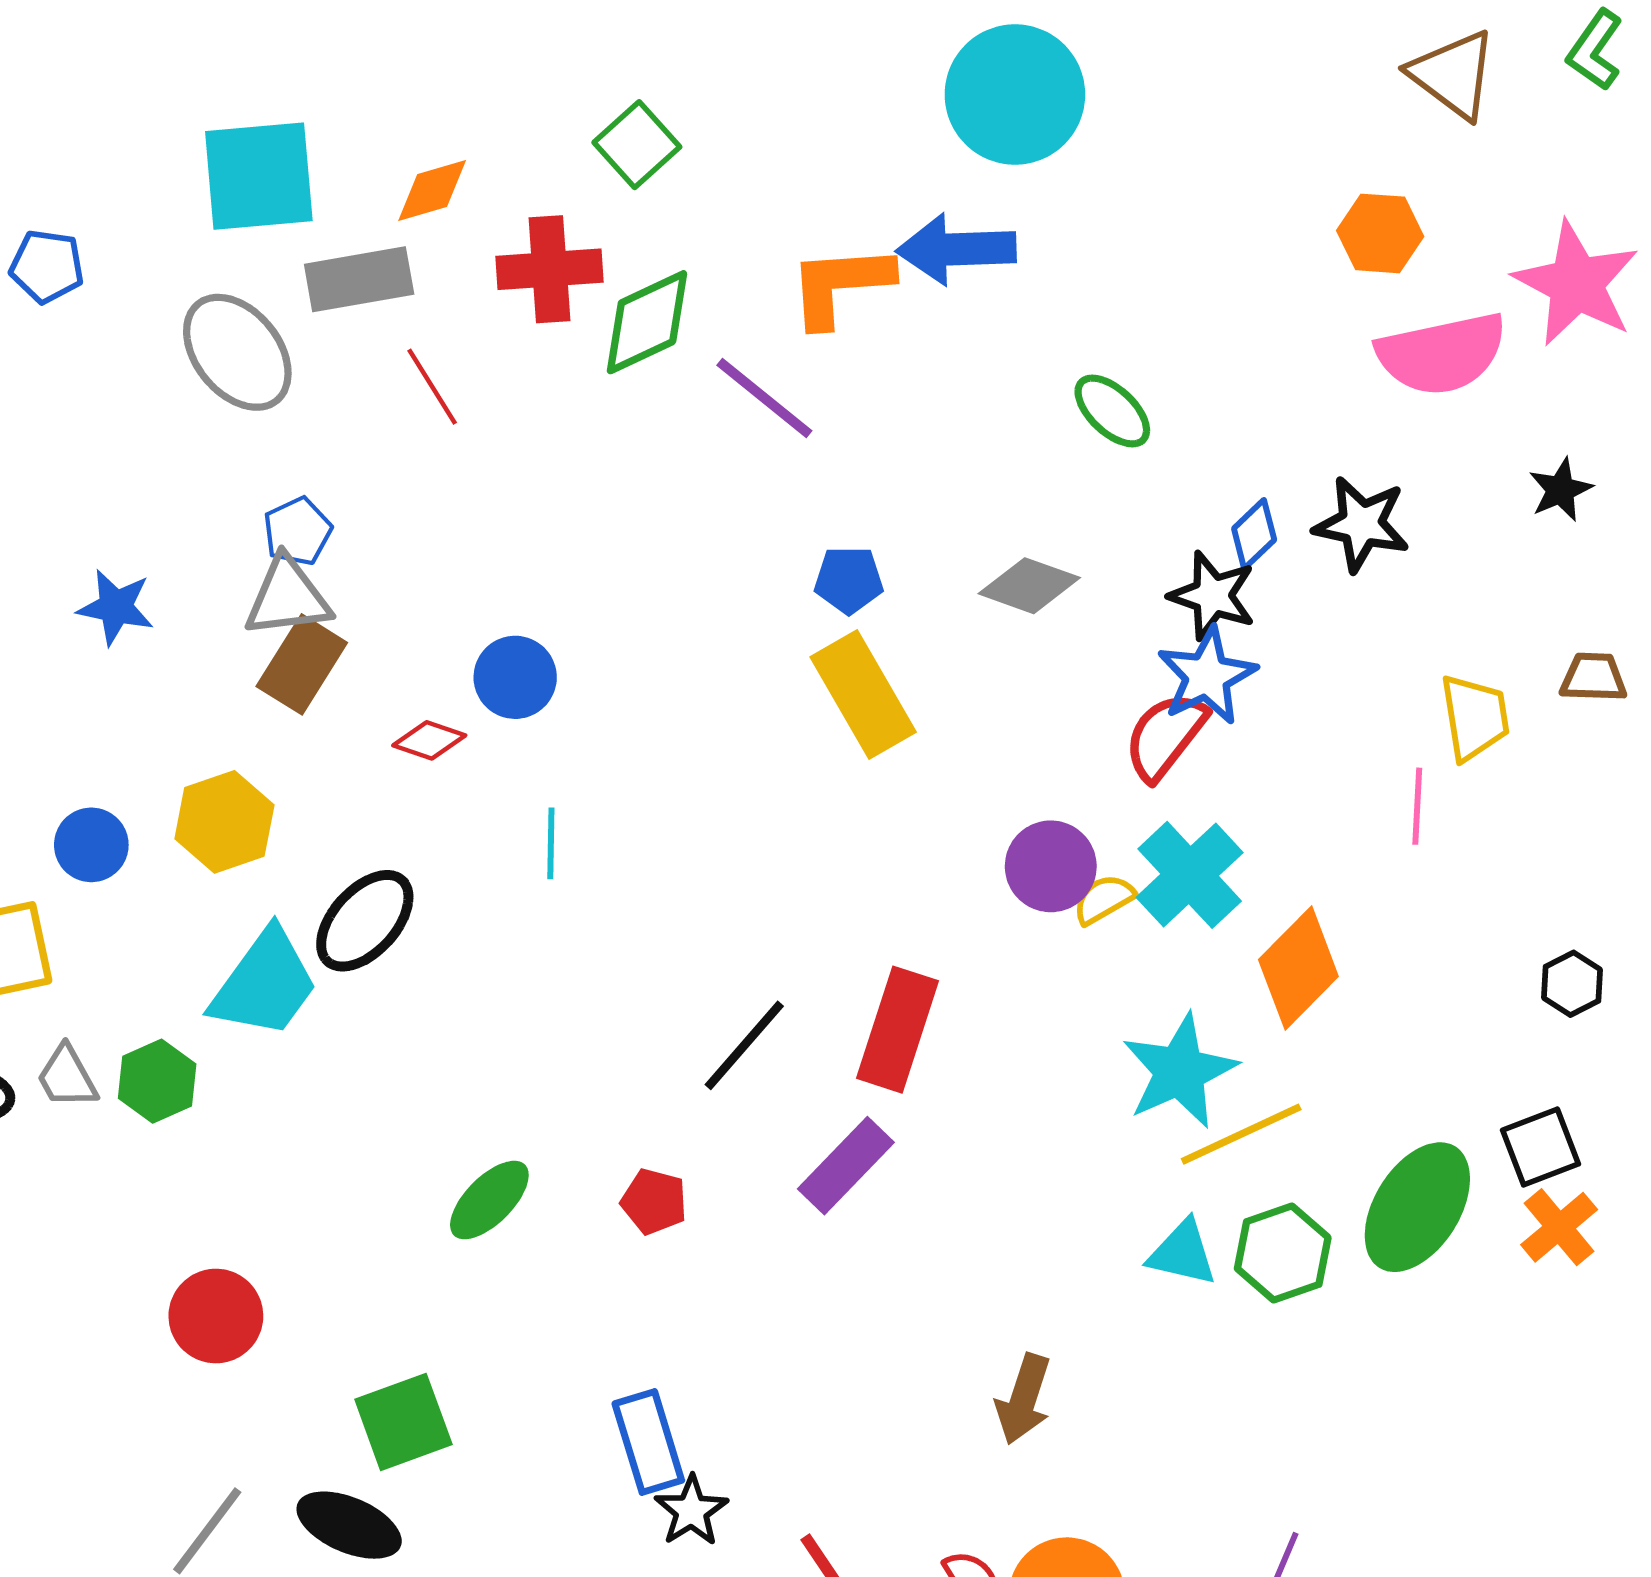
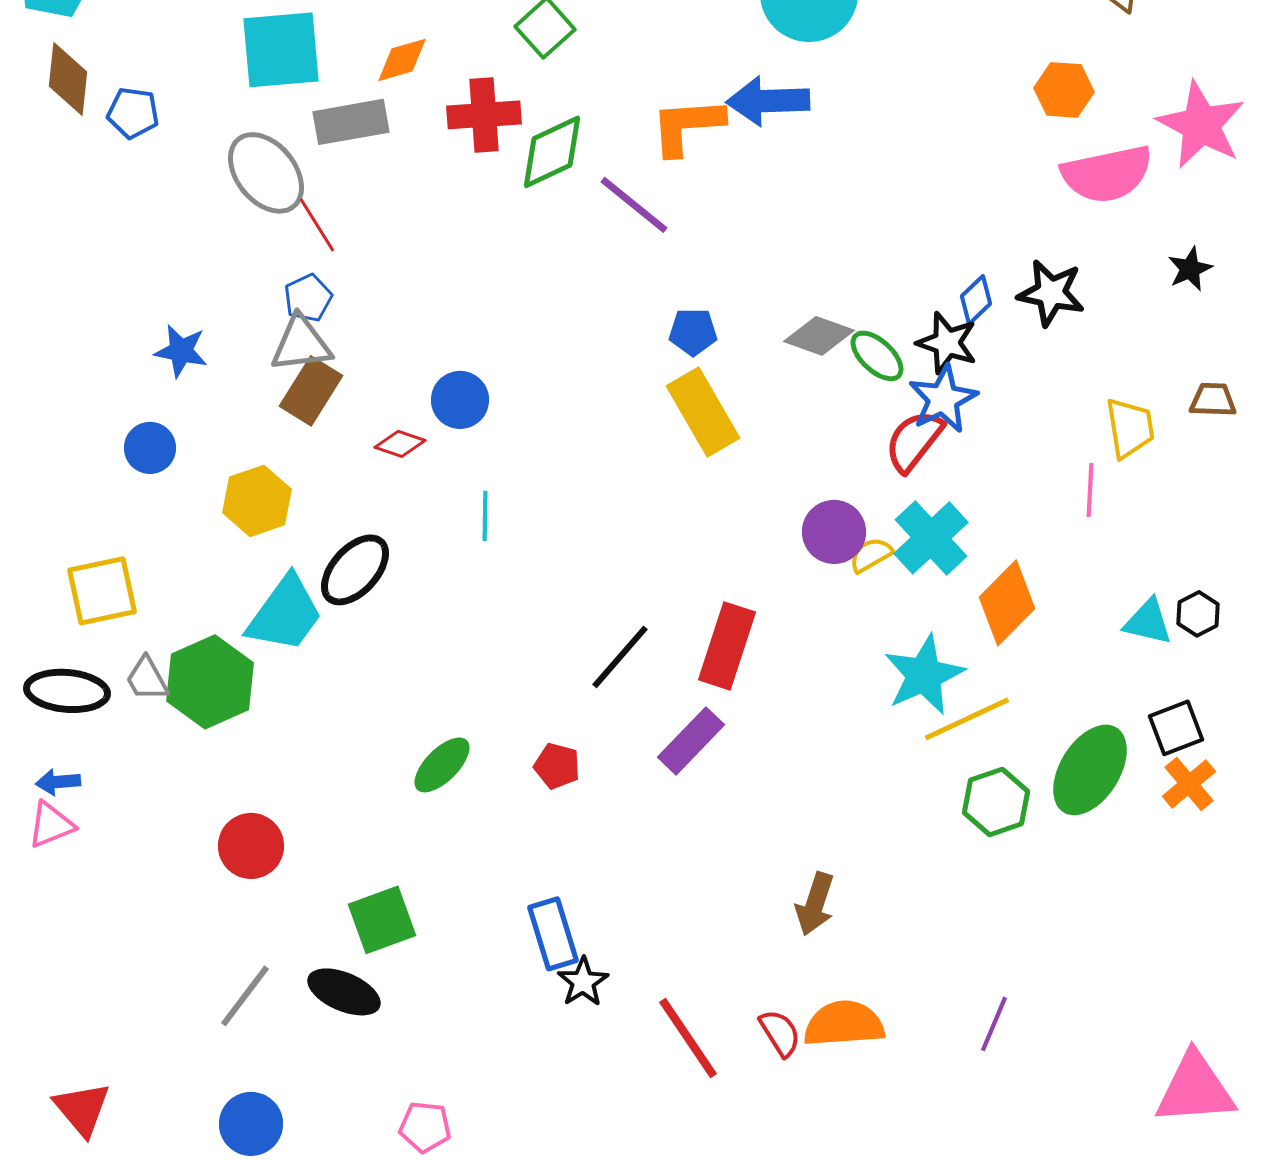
red line: (432, 387) -> (317, 225), moved
green ellipse: (1112, 411) -> (877, 356), moved
blue circle: (91, 845) -> (150, 448), moved
green hexagon: (157, 1081) -> (210, 682), size x1.6
cyan triangle: (1182, 1253) -> (1148, 622), moved

